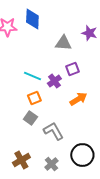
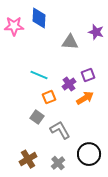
purple square: (72, 69) -> (88, 75), moved
purple cross: (54, 81) -> (69, 84), moved
orange square: (34, 98) -> (49, 97), moved

